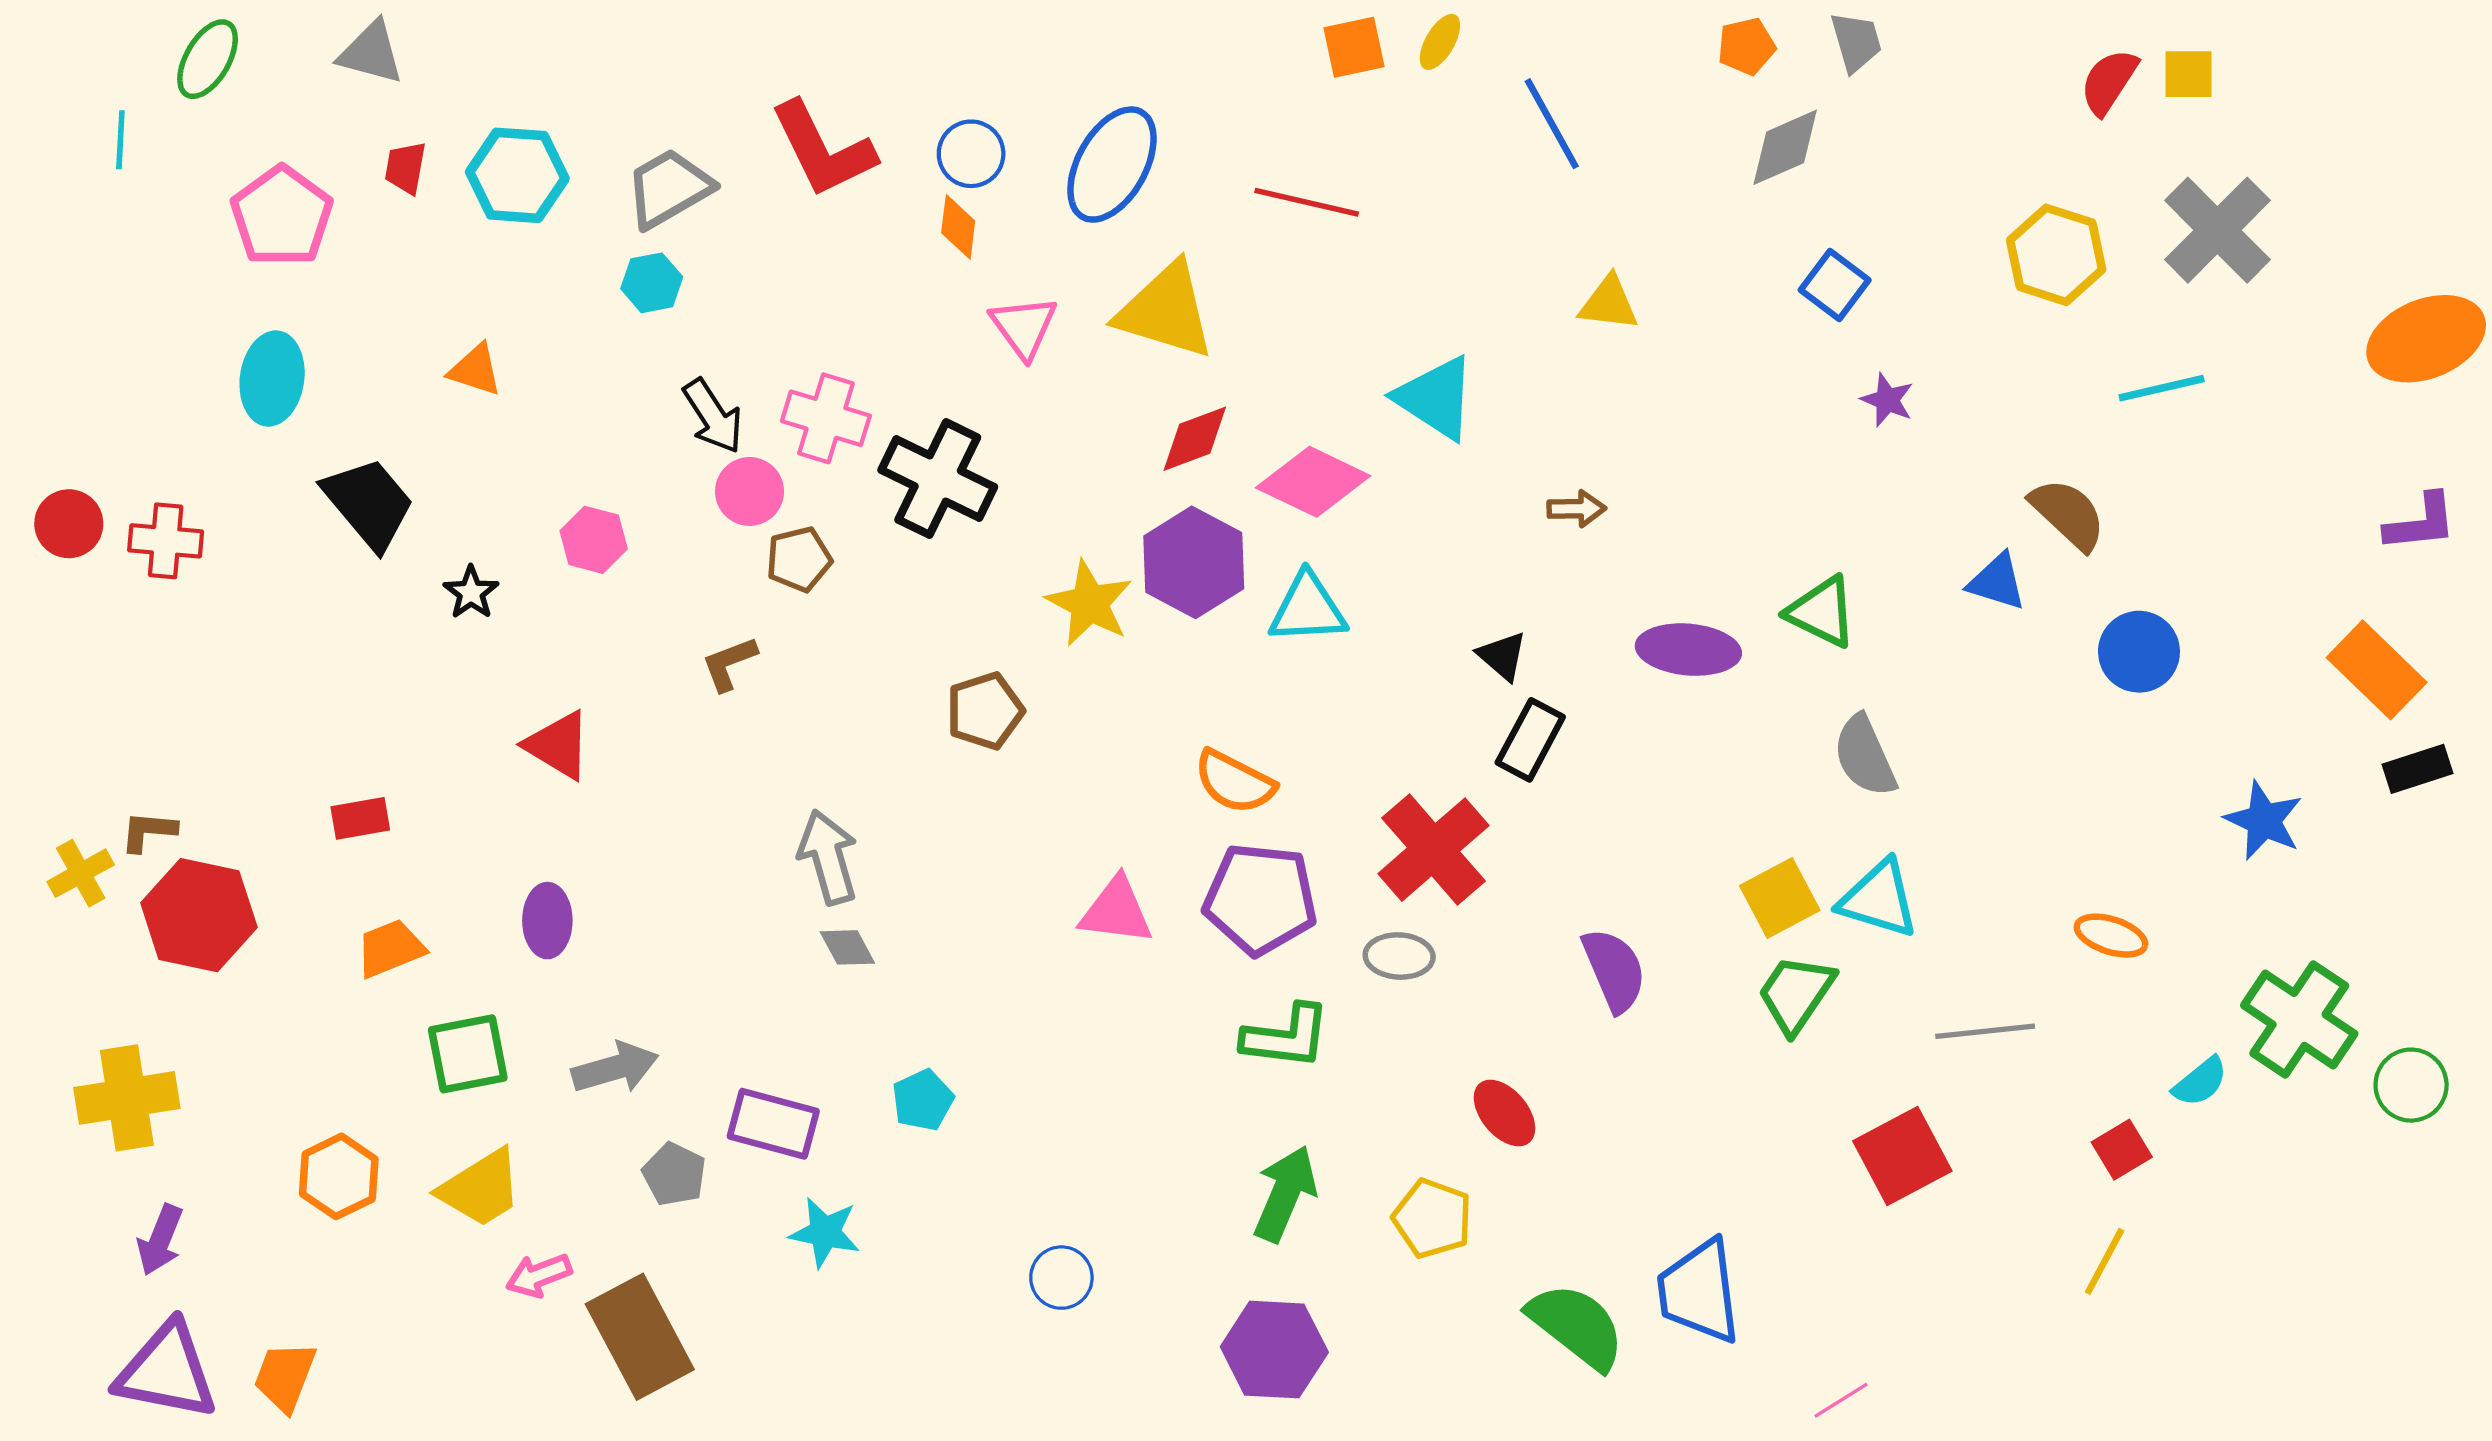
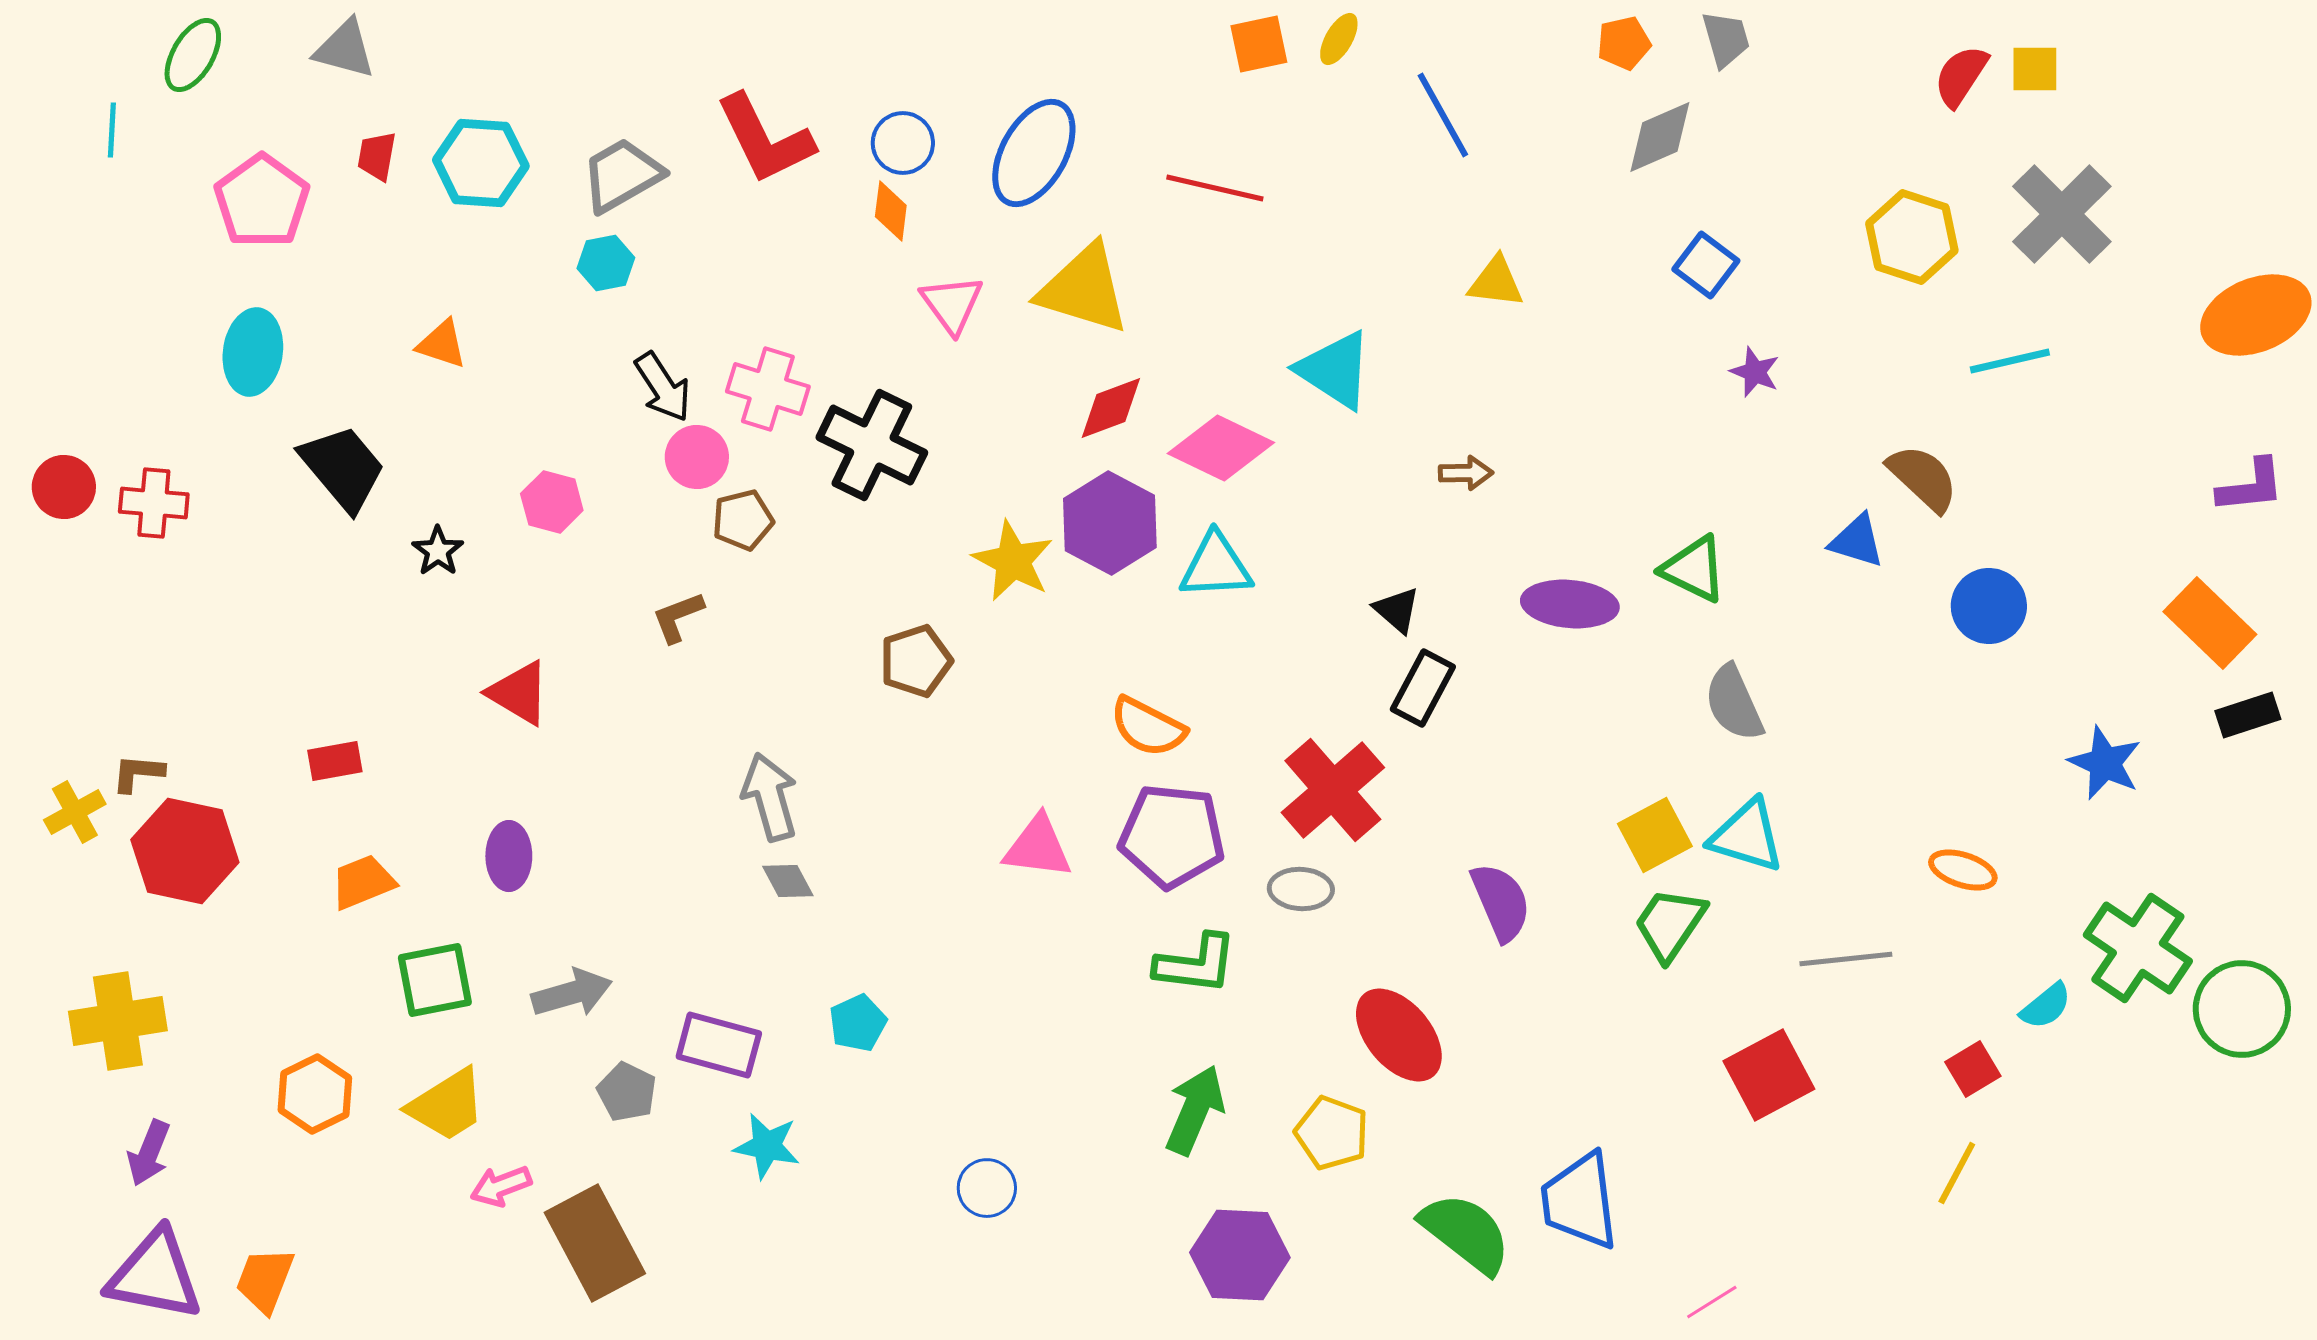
green circle: (2411, 1085) -> (2242, 1009), size x1.4
red ellipse: (1504, 1113) -> (1399, 1035), size x1.5
purple hexagon: (1274, 1350) -> (1240, 1255), moved

